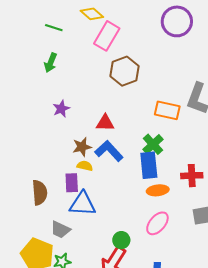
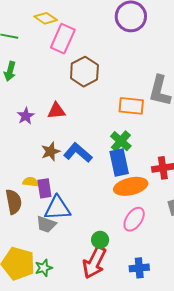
red triangle: (105, 123) -> (56, 111), moved
yellow semicircle: (85, 166) -> (31, 182), moved
orange ellipse: (158, 190) -> (131, 186), size x1.5
gray trapezoid: (60, 230) -> (46, 224), moved

